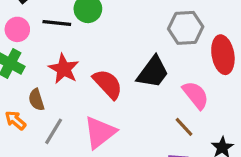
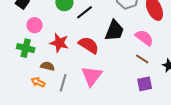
black line: (57, 23) -> (85, 12), moved, turned -30
pink circle: (17, 29) -> (35, 25), moved
brown semicircle: (36, 100) -> (47, 66), turned 136

